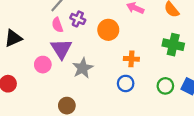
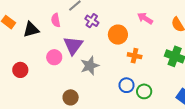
pink semicircle: (57, 25) -> (56, 20), moved
orange cross: (131, 59) -> (135, 56), moved
green circle: (165, 86) -> (144, 91), moved

